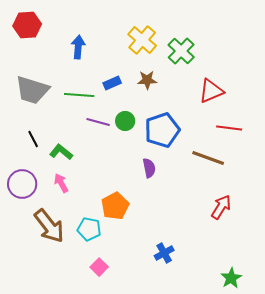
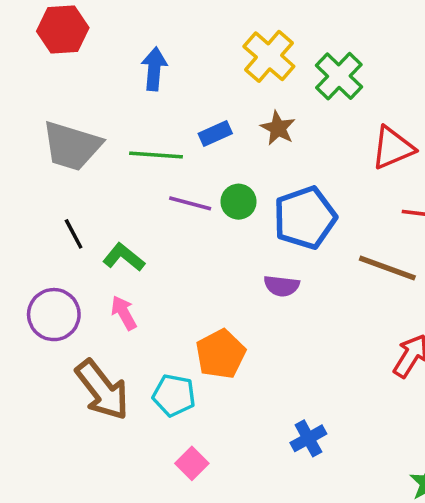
brown star: (147, 80) -> (278, 128), turned 30
purple semicircle: (149, 168) -> (282, 286), turned 108

